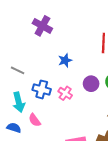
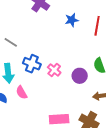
blue star: (65, 60) -> (72, 20), moved
purple circle: (91, 84) -> (80, 76), moved

